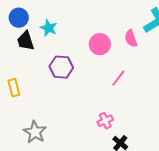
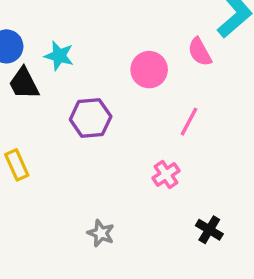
pink cross: (105, 121) -> (166, 174), moved
gray star: (35, 132) -> (101, 233), moved, size x0.7

